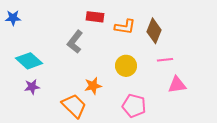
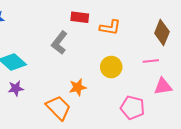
brown diamond: (154, 31) -> (162, 32), moved
pink pentagon: (134, 106) -> (133, 108), moved

